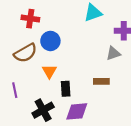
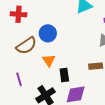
red cross: (30, 19) -> (18, 14), moved

